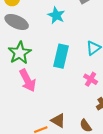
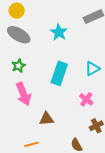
green star: (20, 53) -> (19, 66), size x0.6
brown triangle: (58, 120) -> (46, 119), moved, turned -42

